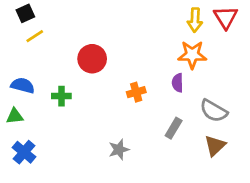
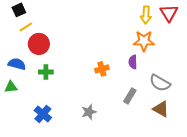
red circle: (92, 59) -> (39, 44), moved
brown triangle: (215, 146) -> (161, 109), turned -48
blue cross: (24, 152) -> (43, 114), moved

